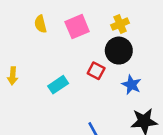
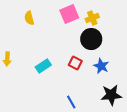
pink square: (77, 27) -> (69, 14), moved
red square: (96, 71) -> (75, 63), moved

